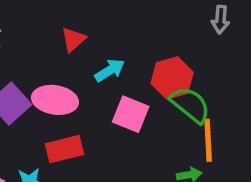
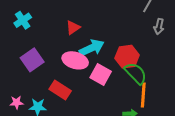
cyan arrow: (110, 70) -> (92, 48), size x1.4
pink ellipse: (55, 100) -> (75, 60), moved
red rectangle: (65, 149) -> (60, 90), turned 40

